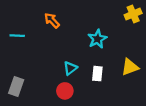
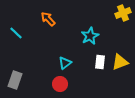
cyan line: (17, 36) -> (16, 33), turned 40
white rectangle: (97, 74) -> (100, 62), moved

